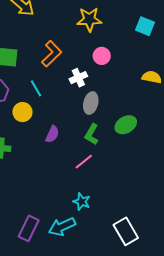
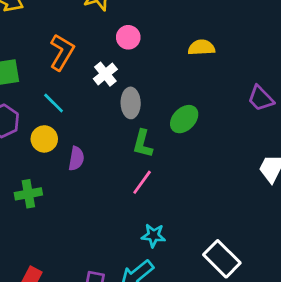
purple semicircle: (52, 134) -> (76, 159), moved

